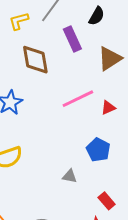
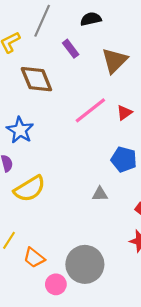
black semicircle: (97, 16) -> (91, 19), turned -120
purple rectangle: (72, 39) -> (71, 49), size x0.7

